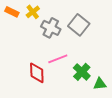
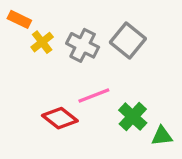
yellow cross: (33, 12) -> (42, 42), moved
red diamond: (37, 73) -> (60, 118), turned -50

